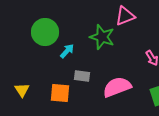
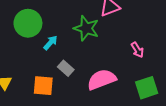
gray rectangle: (82, 76) -> (66, 68), turned 35

